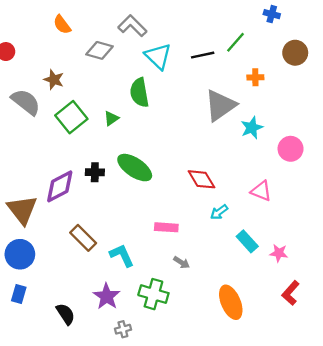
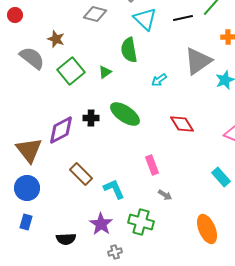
cyan arrow: (219, 212) -> (159, 80), moved
pink rectangle: (166, 227) -> (152, 165), turned 66
black semicircle: (66, 314) -> (66, 239), turned 120

